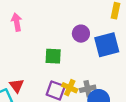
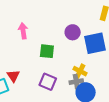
pink arrow: (17, 22) -> (23, 31), moved
yellow cross: (70, 88) -> (80, 71), moved

